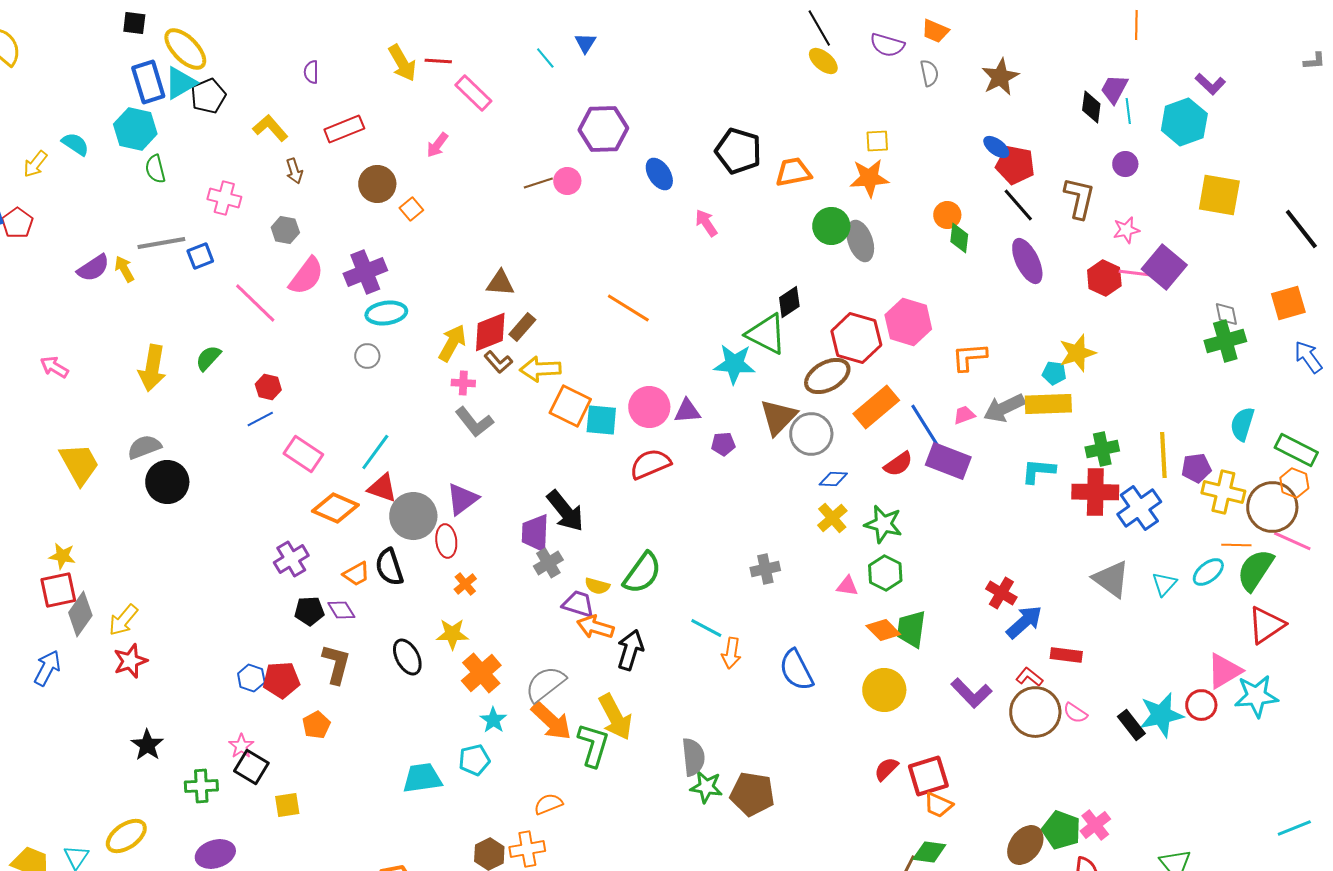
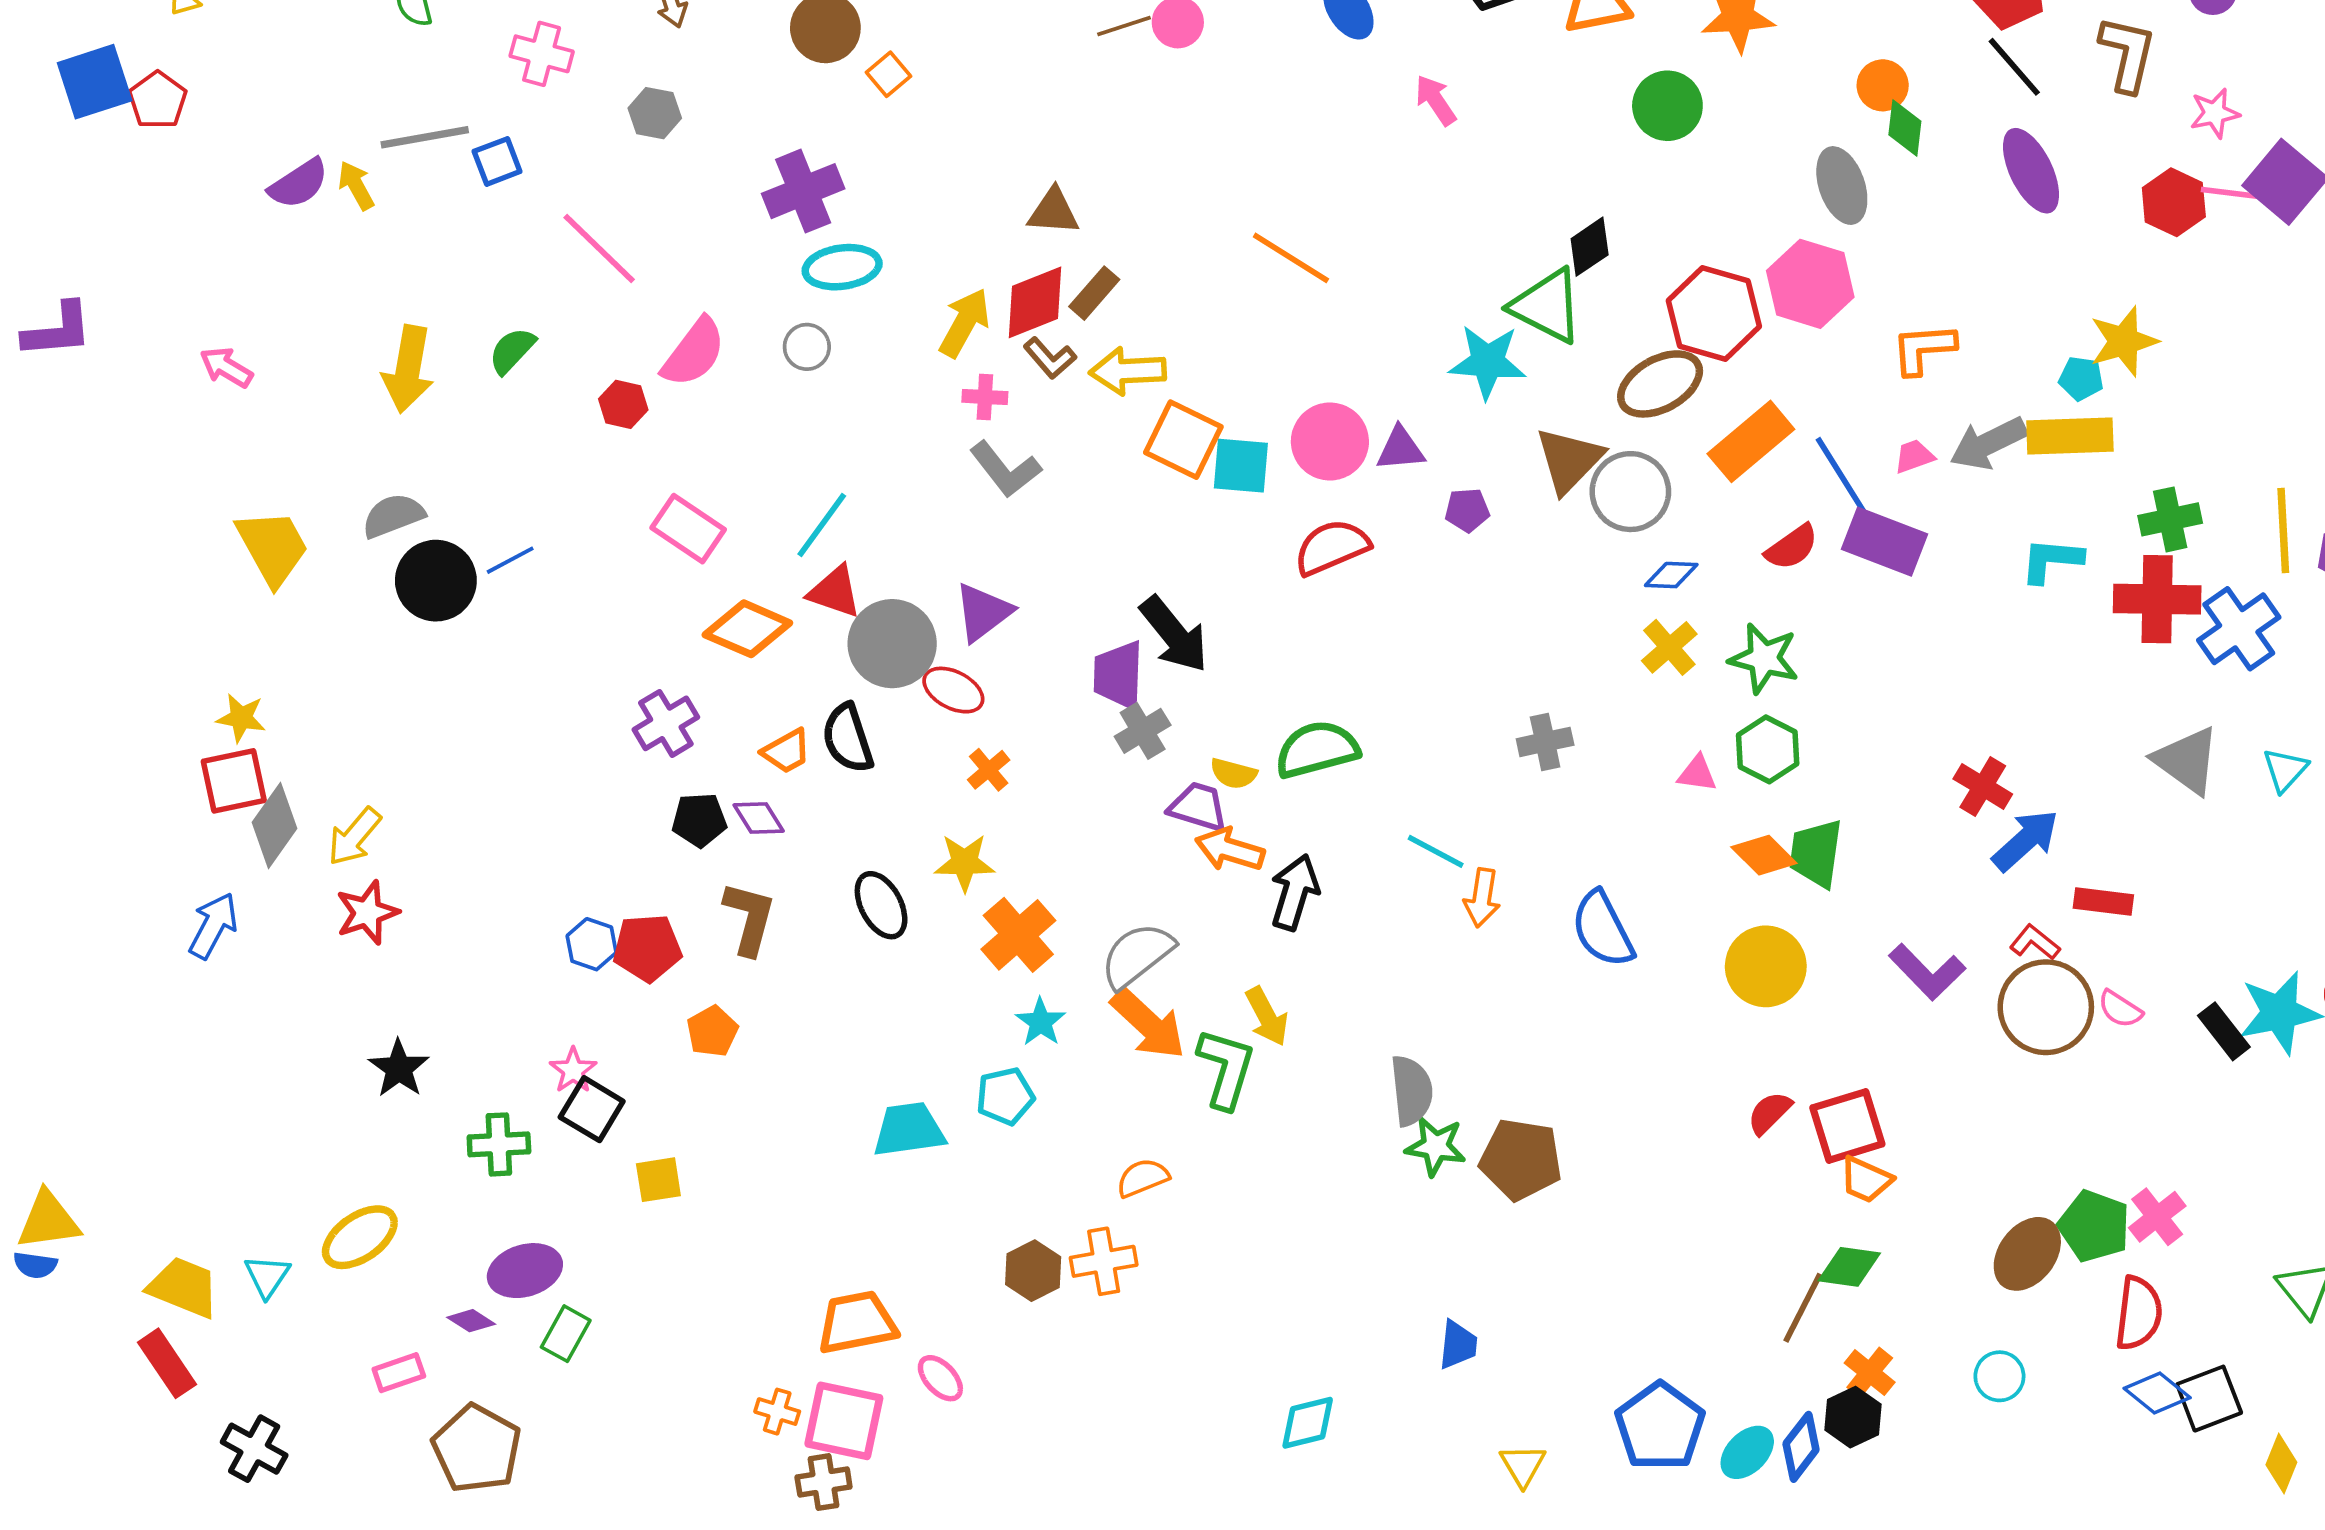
gray ellipse: (860, 241) -> (1842, 186), moved
pink semicircle: (306, 276) -> (694, 352), moved
blue line: (260, 419) -> (510, 560), moved
red ellipse: (446, 541) -> (953, 690), turned -56
green semicircle: (642, 573) -> (1317, 749), turned -141
yellow arrow: (615, 717) -> (1267, 1016), size x0.7

